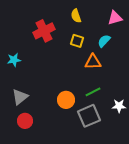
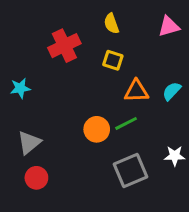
cyan semicircle: (104, 41) -> (172, 91), moved
green line: (93, 92) -> (126, 123), moved
orange circle: (66, 100) -> (97, 129), moved

